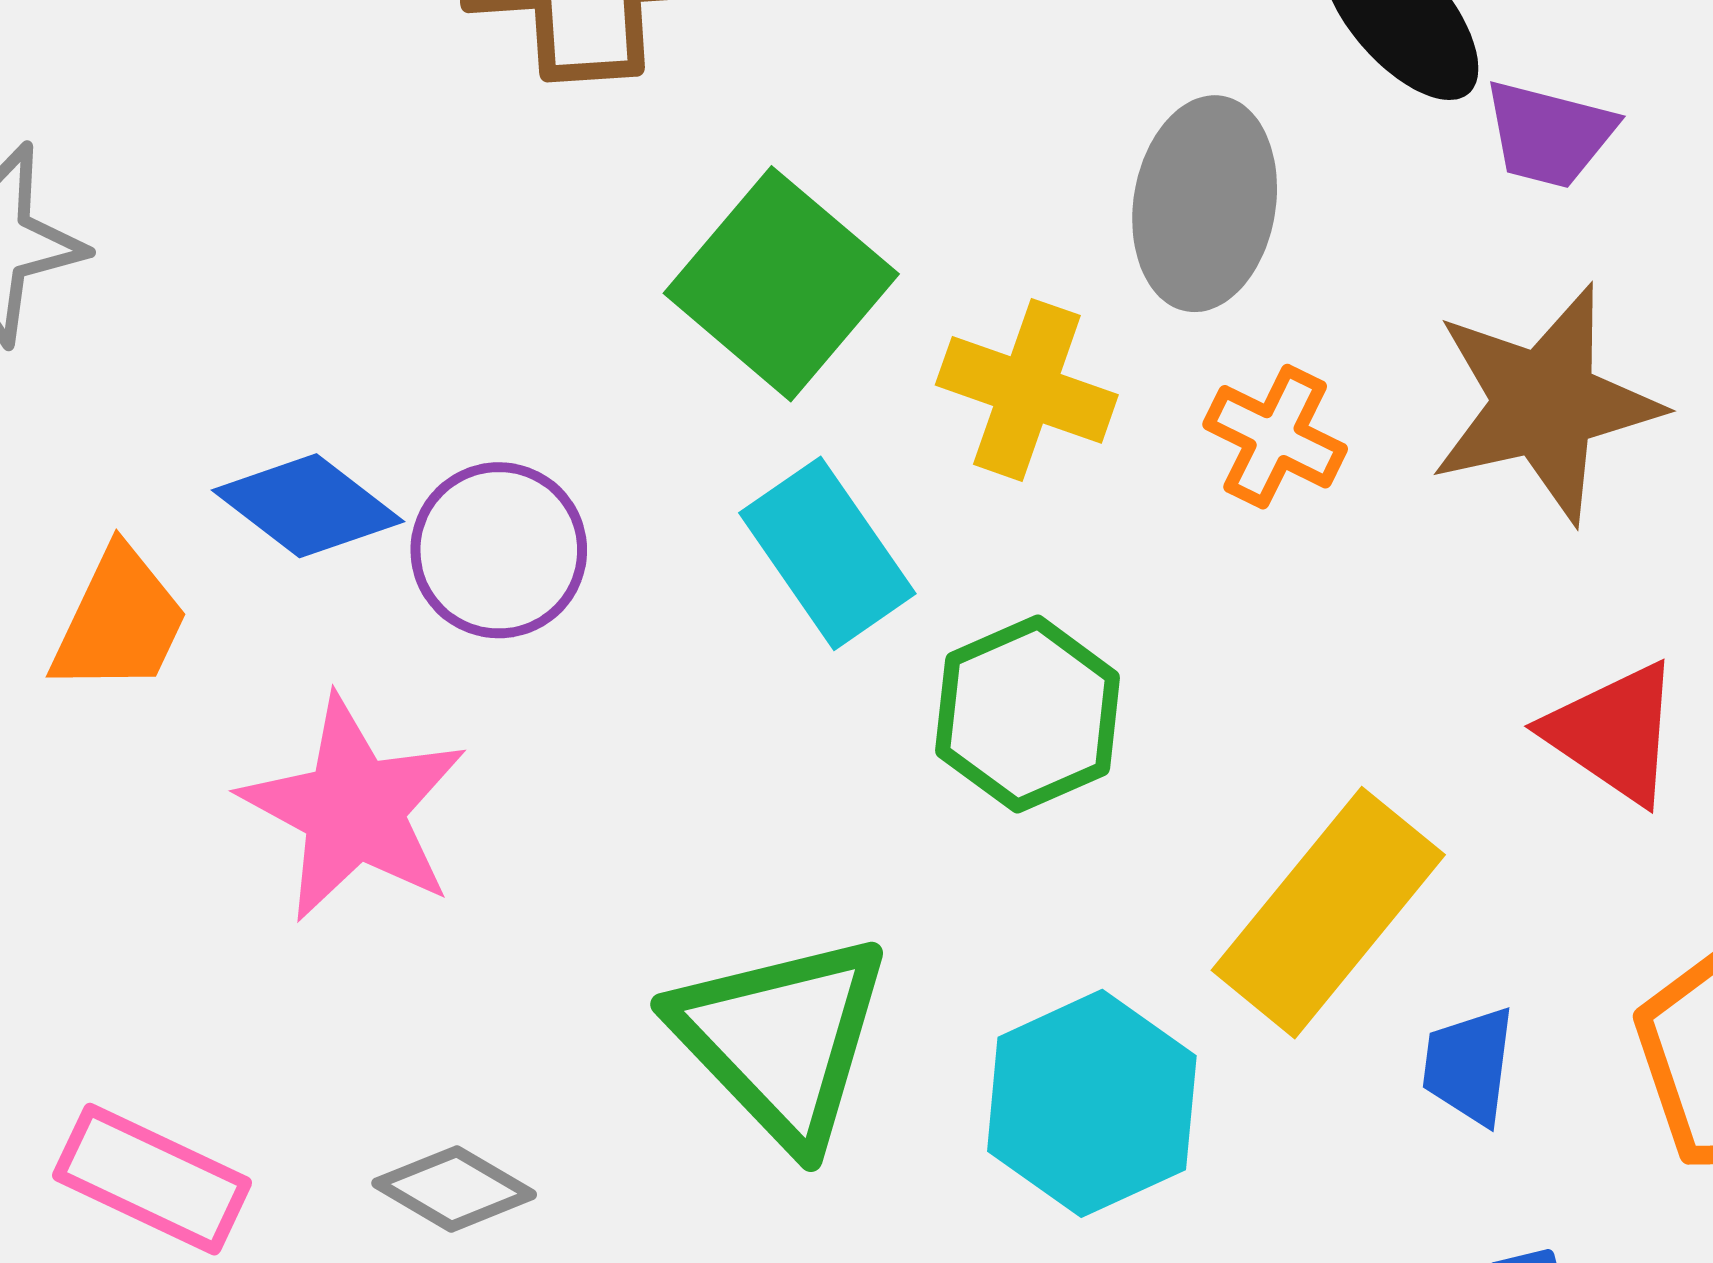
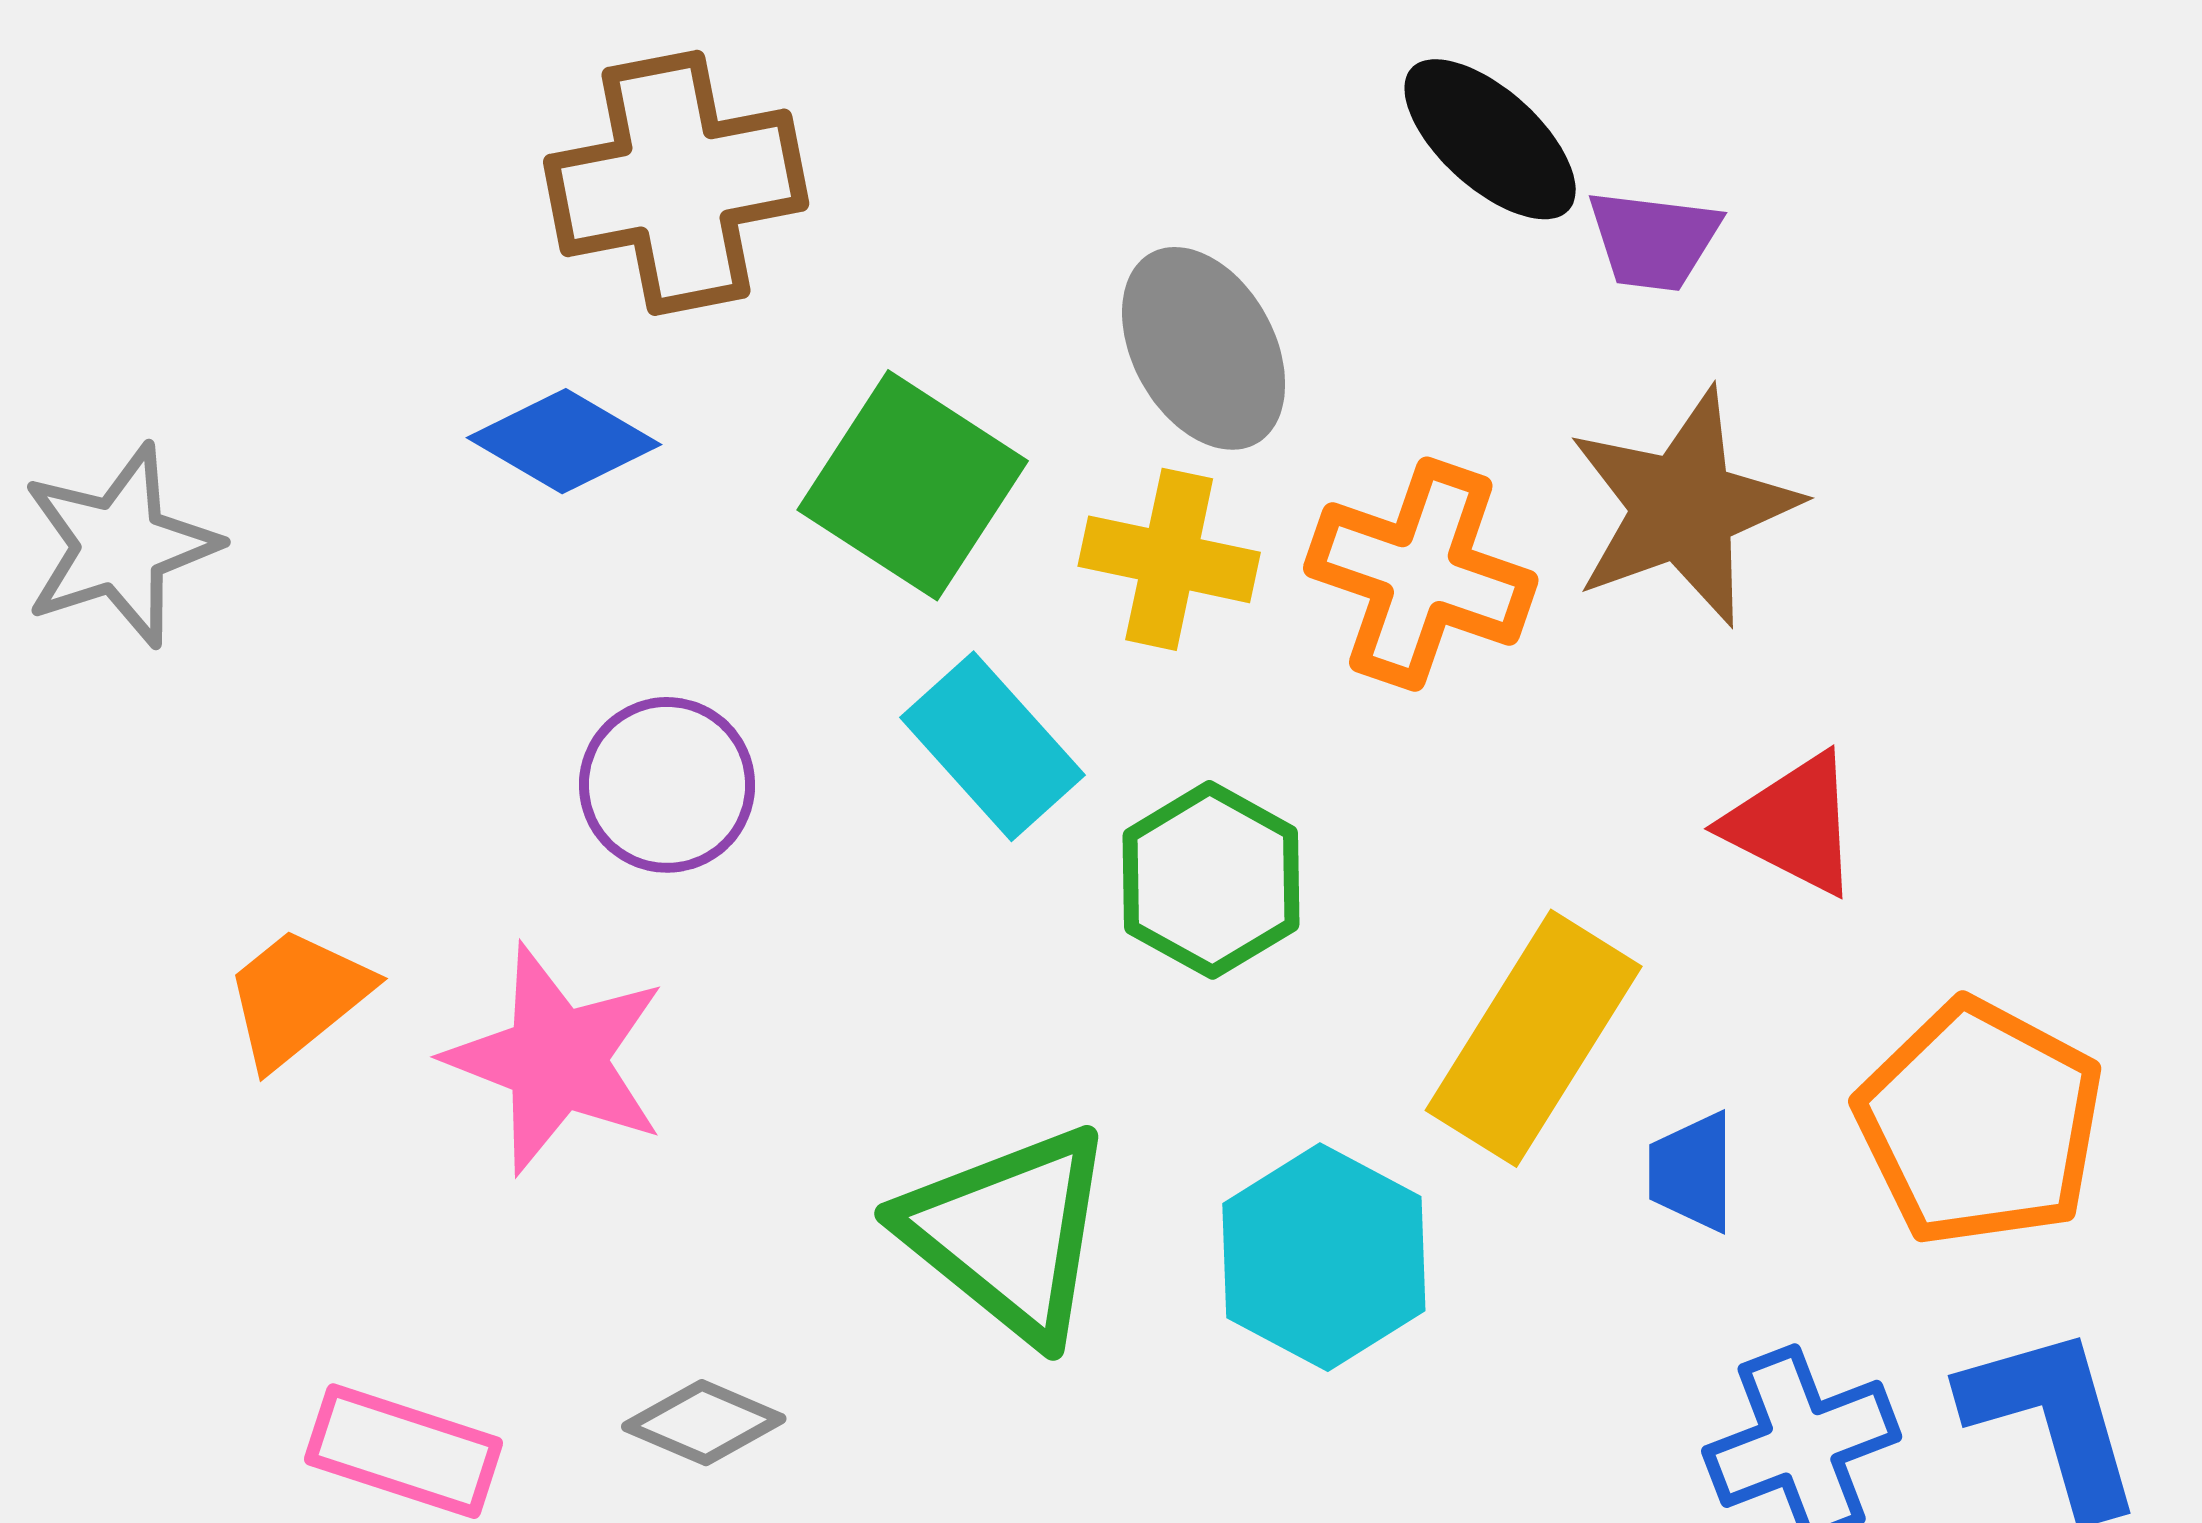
gray ellipse: (1205, 204) -> (1204, 348), moved, turned -31
orange cross: (1275, 437) -> (1421, 574), size x1.6
blue diamond: (308, 506) -> (564, 441), moved
orange trapezoid: (119, 621) -> (297, 997), moved, turned -147

